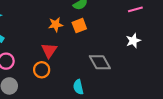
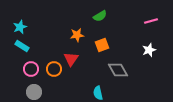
orange square: (79, 26) -> (102, 45), moved
orange circle: (42, 70) -> (54, 69), moved

